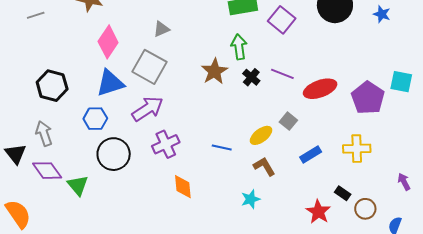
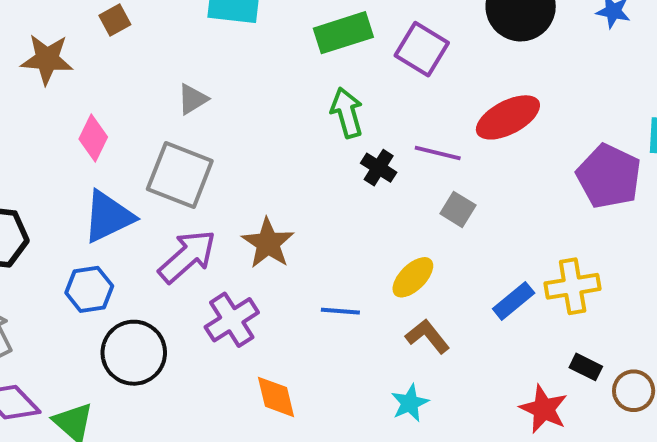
pink diamond: (108, 42) -> (93, 138), size x0.7
brown star: (214, 71) -> (268, 243), moved
red ellipse: (320, 89) -> (508, 117), moved
gray square: (288, 121) -> (458, 209), moved
yellow cross: (357, 149) -> (573, 286), moved

